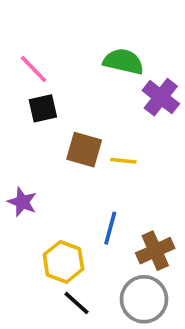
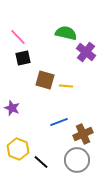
blue line: (110, 228) -> (59, 122), turned 54
yellow hexagon: (63, 262) -> (18, 149), moved

